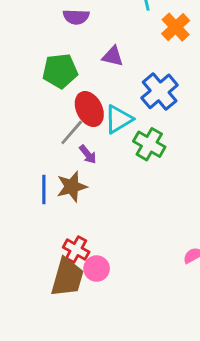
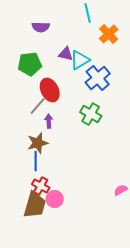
cyan triangle: (119, 119) -> (80, 60), moved
purple arrow: (88, 154) -> (49, 121), turned -144
blue line: (44, 190) -> (36, 161), moved

